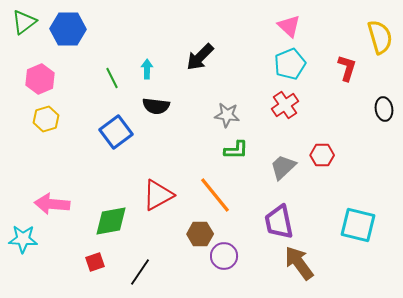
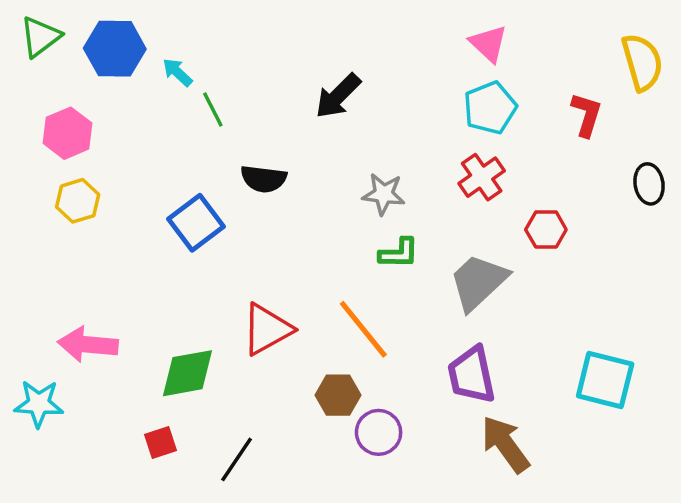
cyan arrow: (147, 69) -> (177, 72), moved, turned -48
green line: (112, 78) -> (213, 109), moved
red hexagon: (322, 155) -> (546, 230), moved
gray trapezoid: (283, 167) -> (478, 282), size x1.4

